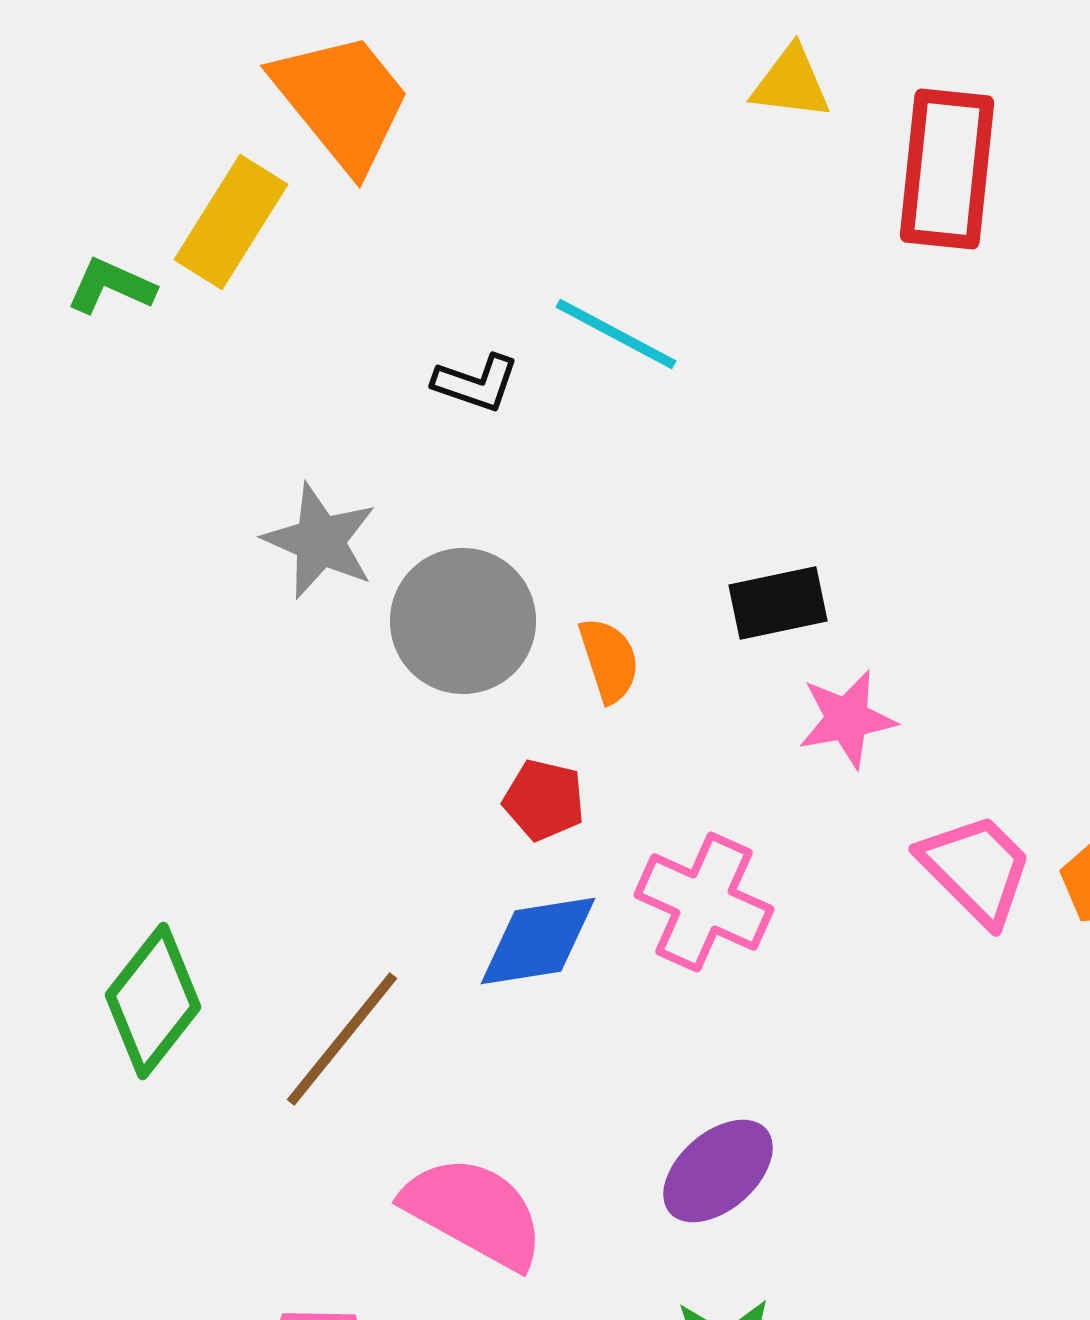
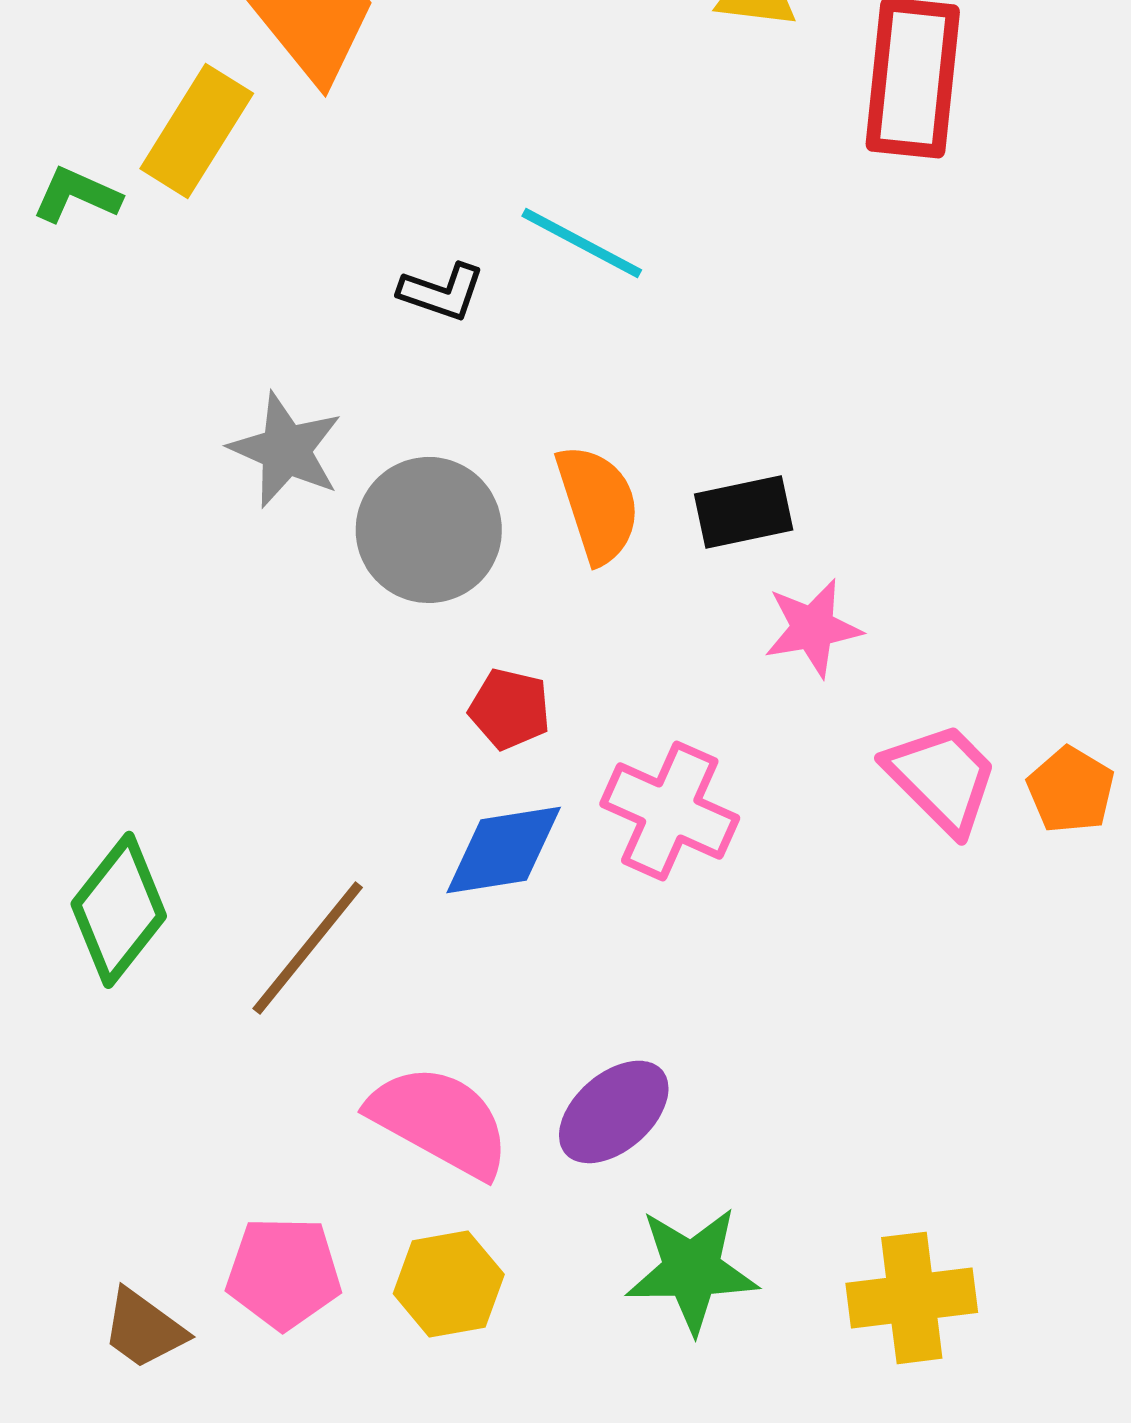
orange semicircle: (609, 660) -> (598, 504), moved, size x1.4
purple ellipse: (718, 1171) -> (614, 1112), moved

